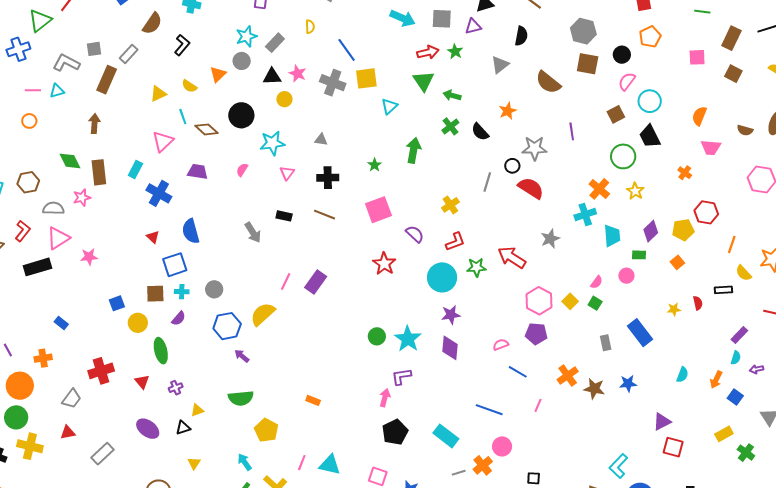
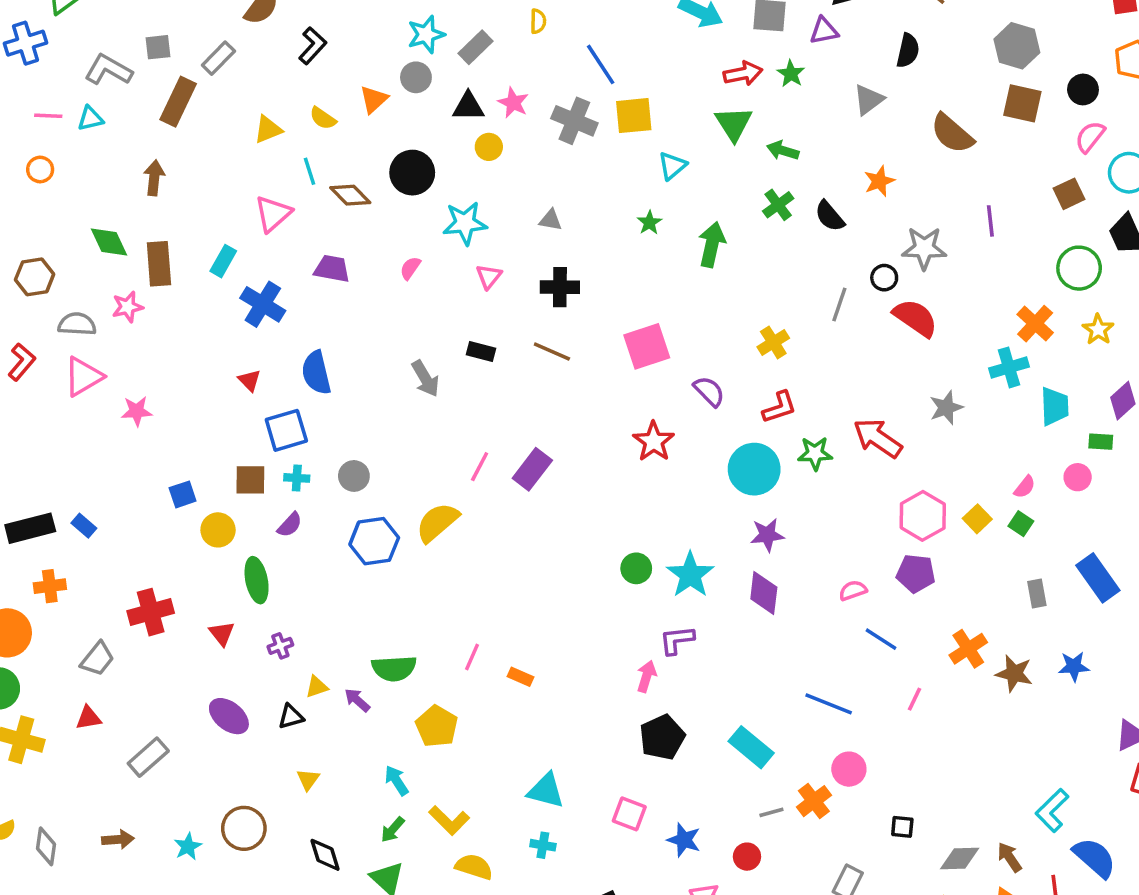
green star: (375, 165) -> (649, 223), moved
black rectangle: (38, 267) -> (30, 528), moved
purple arrow: (242, 356) -> (357, 700), moved
pink line: (302, 463) -> (472, 657), moved

